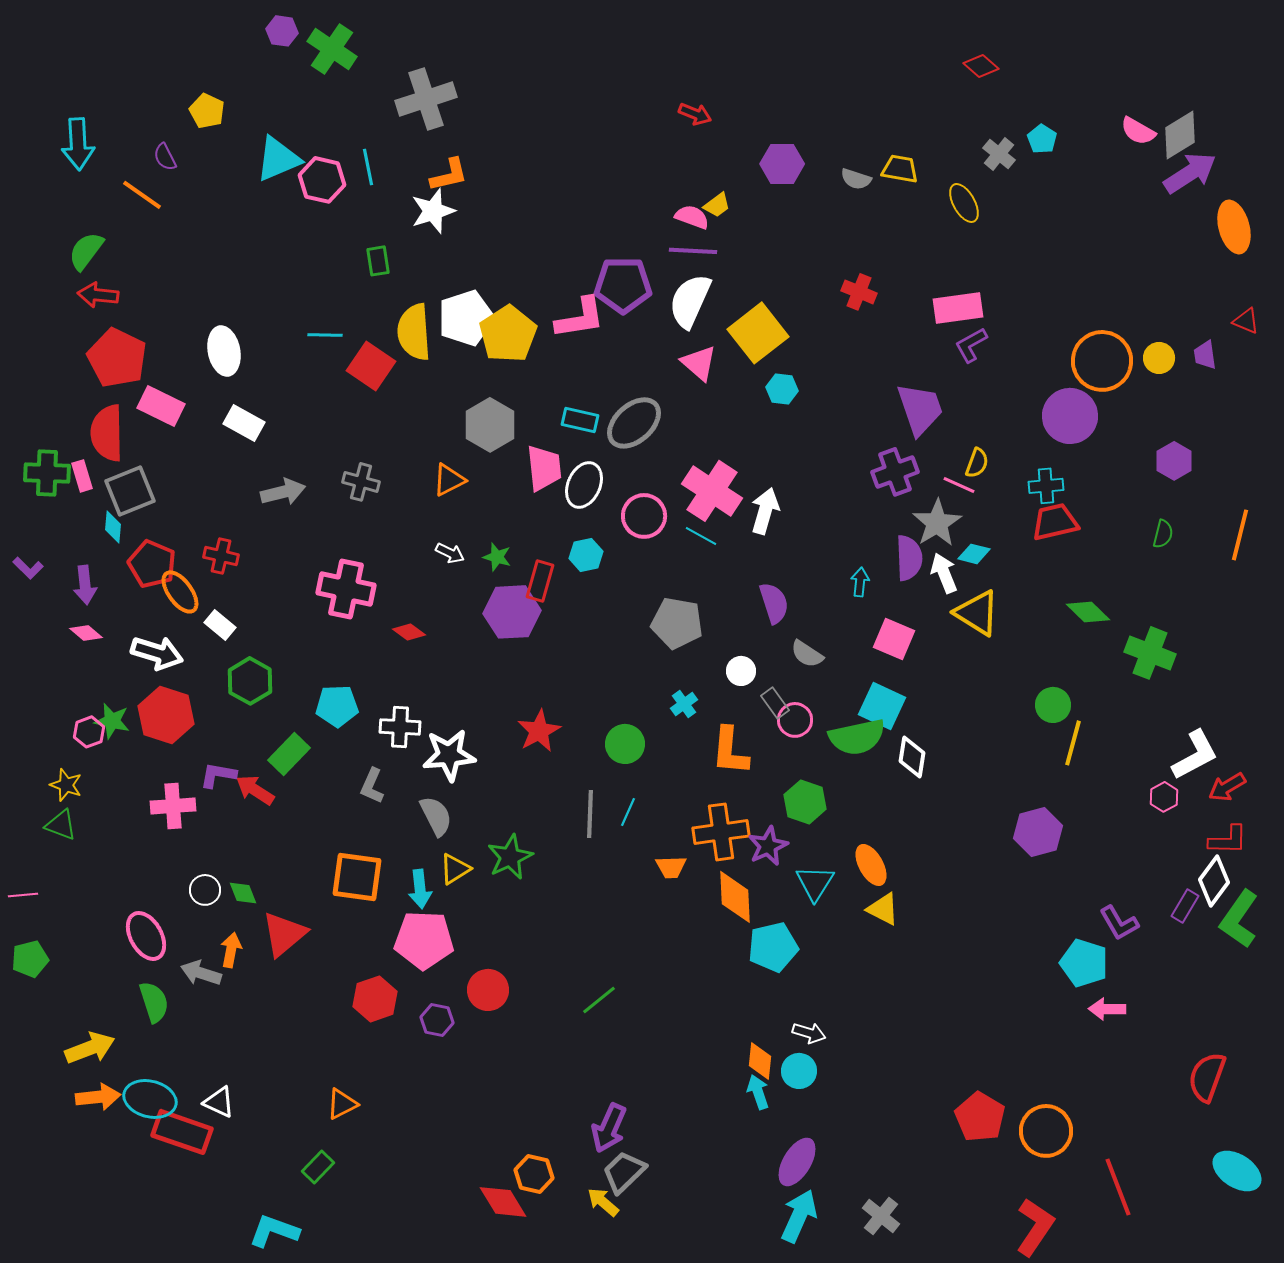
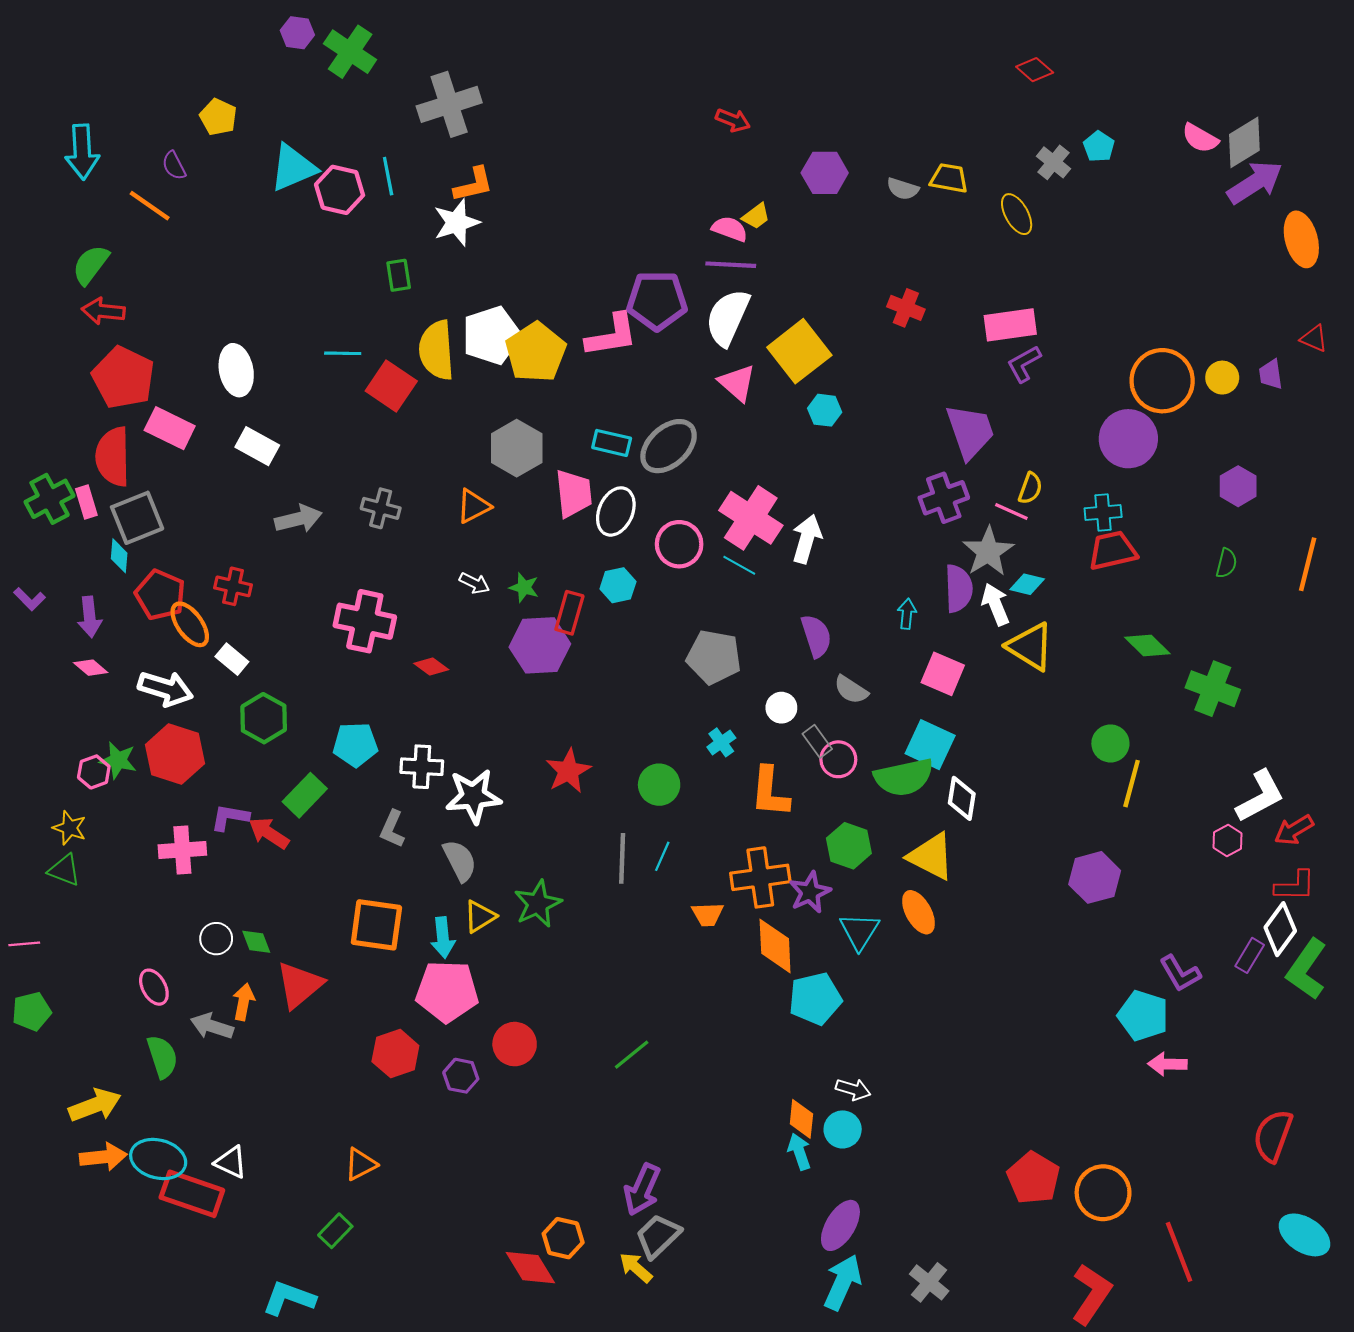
green cross: (47, 473) -> (50, 499), turned -30
yellow triangle: (883, 909) -> (931, 856), moved, size x1.4
pink ellipse: (146, 936) -> (154, 987), size x0.7

